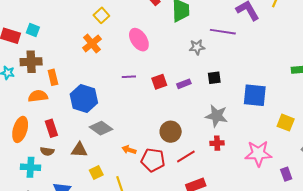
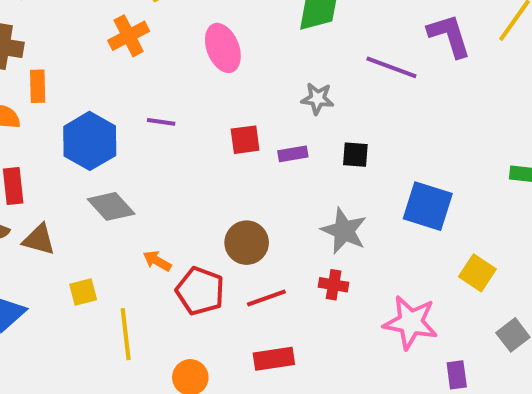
gray star: (197, 47) -> (317, 98), moved
purple line: (129, 77) -> (161, 122), moved
brown triangle: (79, 150) -> (39, 240), moved

